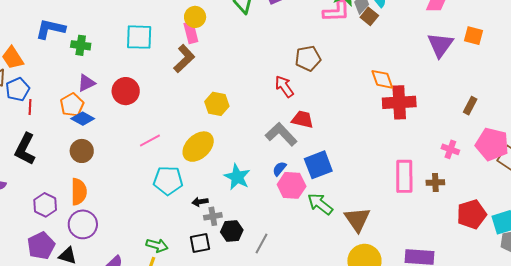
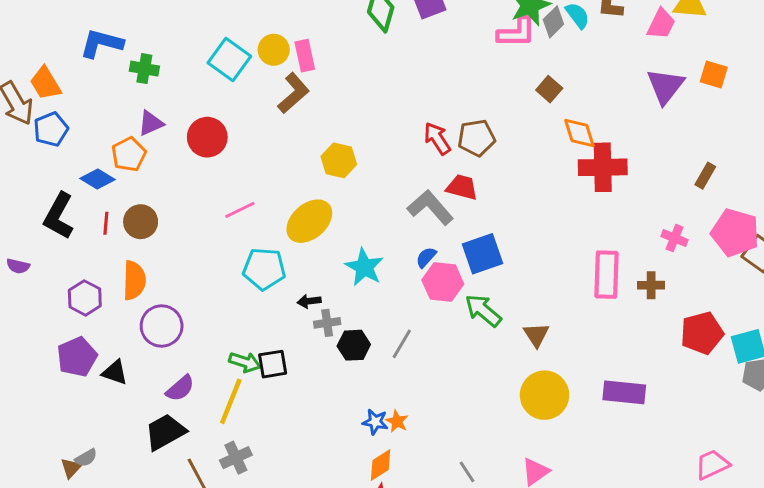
brown square: (369, 16) -> (549, 89), moved
yellow circle: (195, 17) -> (274, 50), moved
cyan square: (139, 37) -> (229, 60), turned 32
brown pentagon: (308, 58) -> (476, 138), moved
red line: (30, 107) -> (106, 223), moved
blue diamond: (83, 119) -> (98, 179), moved
brown triangle: (357, 219) -> (536, 335), size x0.7
purple circle: (83, 224) -> (162, 326), moved
black square: (200, 243) -> (273, 364), moved
gray line: (262, 243) -> (402, 344), moved

